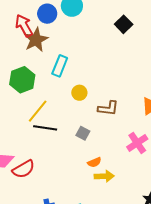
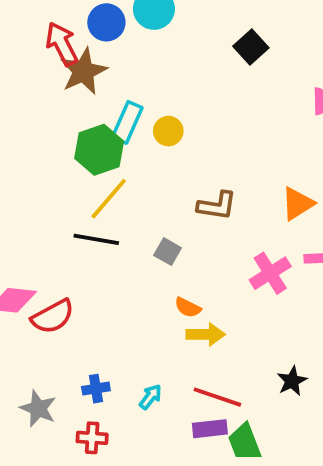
green hexagon: (22, 80) -> (99, 150), moved
yellow circle: (79, 93) -> (168, 131), moved
yellow line: (38, 111) -> (109, 199), moved
orange semicircle: (94, 162) -> (188, 307), turned 48

